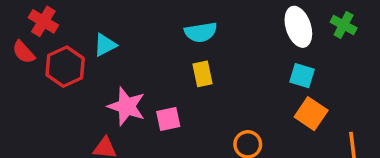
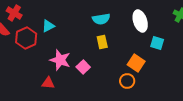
white ellipse: (298, 27) -> (140, 21), moved
orange square: (311, 114) -> (136, 63), moved
pink square: (168, 119) -> (83, 67), turned -32

